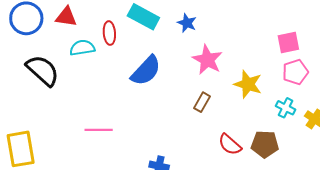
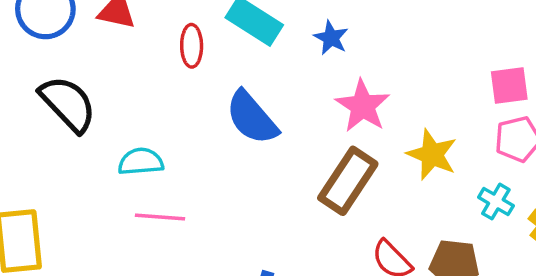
cyan semicircle: (82, 48) -> (141, 162), moved
blue semicircle: (146, 71) -> (252, 118), turned 92
brown rectangle: (202, 102) -> (348, 181), size x1.8

